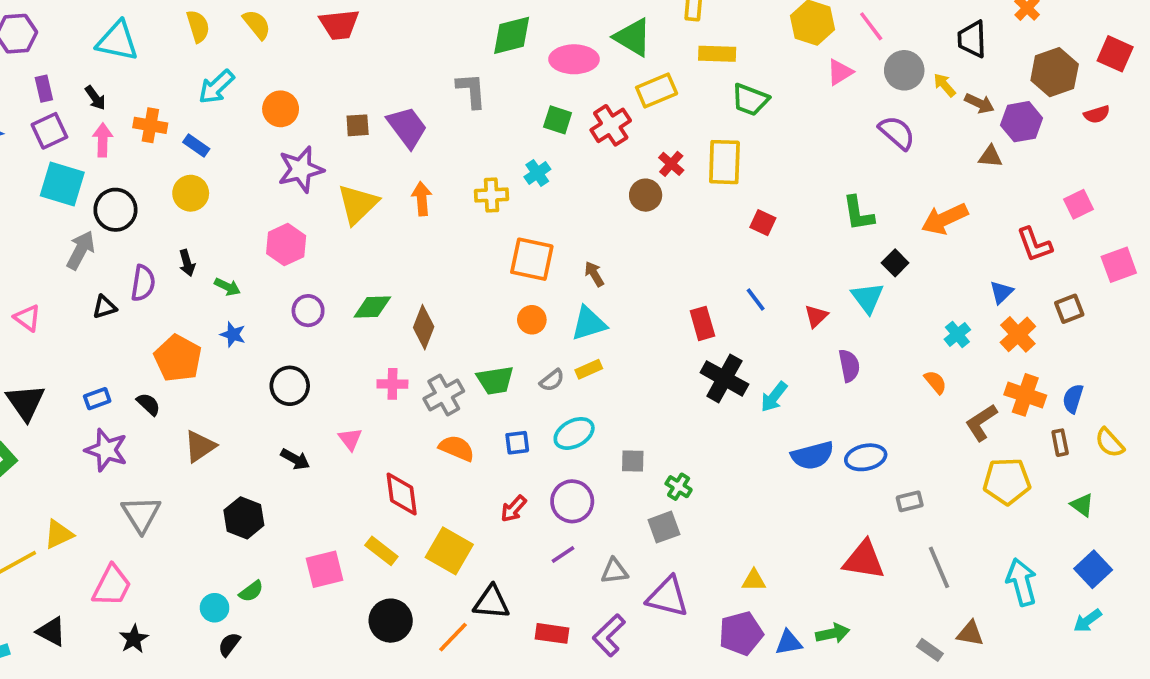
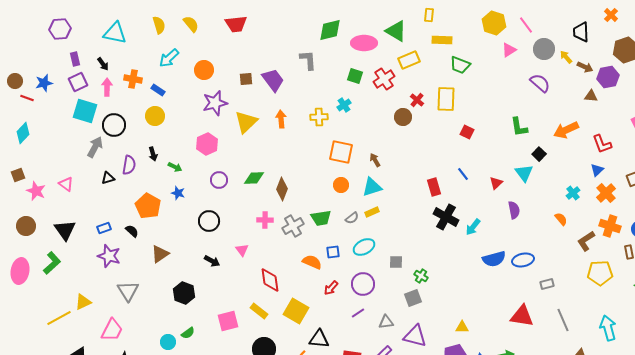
red L-shape: (1034, 245) -> (602, 144), moved
orange semicircle: (457, 448) -> (312, 262), moved

